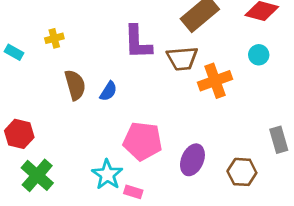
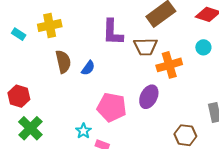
yellow cross: (54, 38) -> (50, 25), size x1.6
purple ellipse: (192, 160) -> (149, 97), moved
cyan star: (107, 175) -> (83, 131), size x0.7

